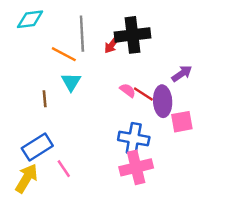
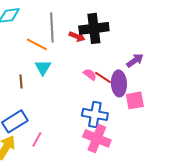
red arrow: (112, 45) -> (77, 36), turned -105
pink cross: (136, 167) -> (97, 138), turned 36
pink line: (64, 169) -> (37, 139), turned 63

